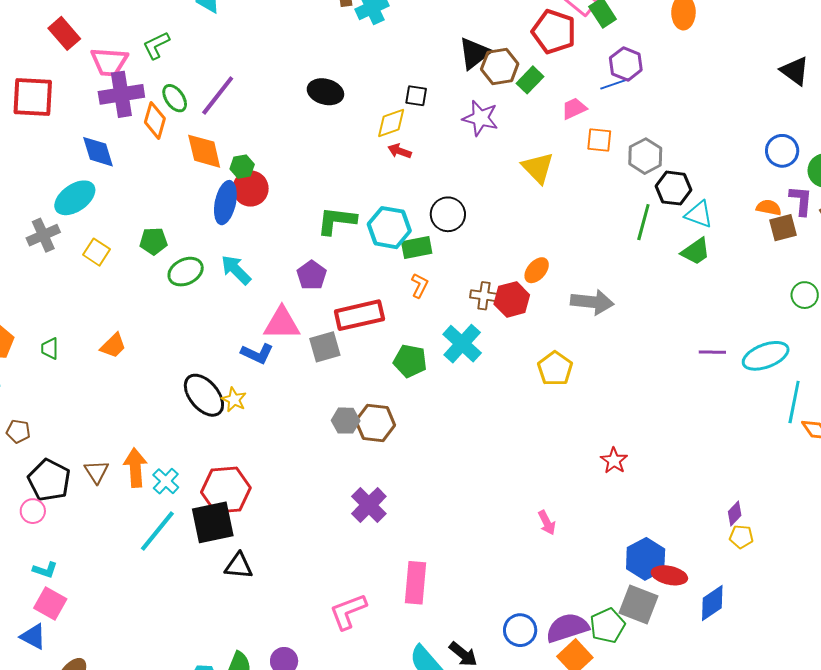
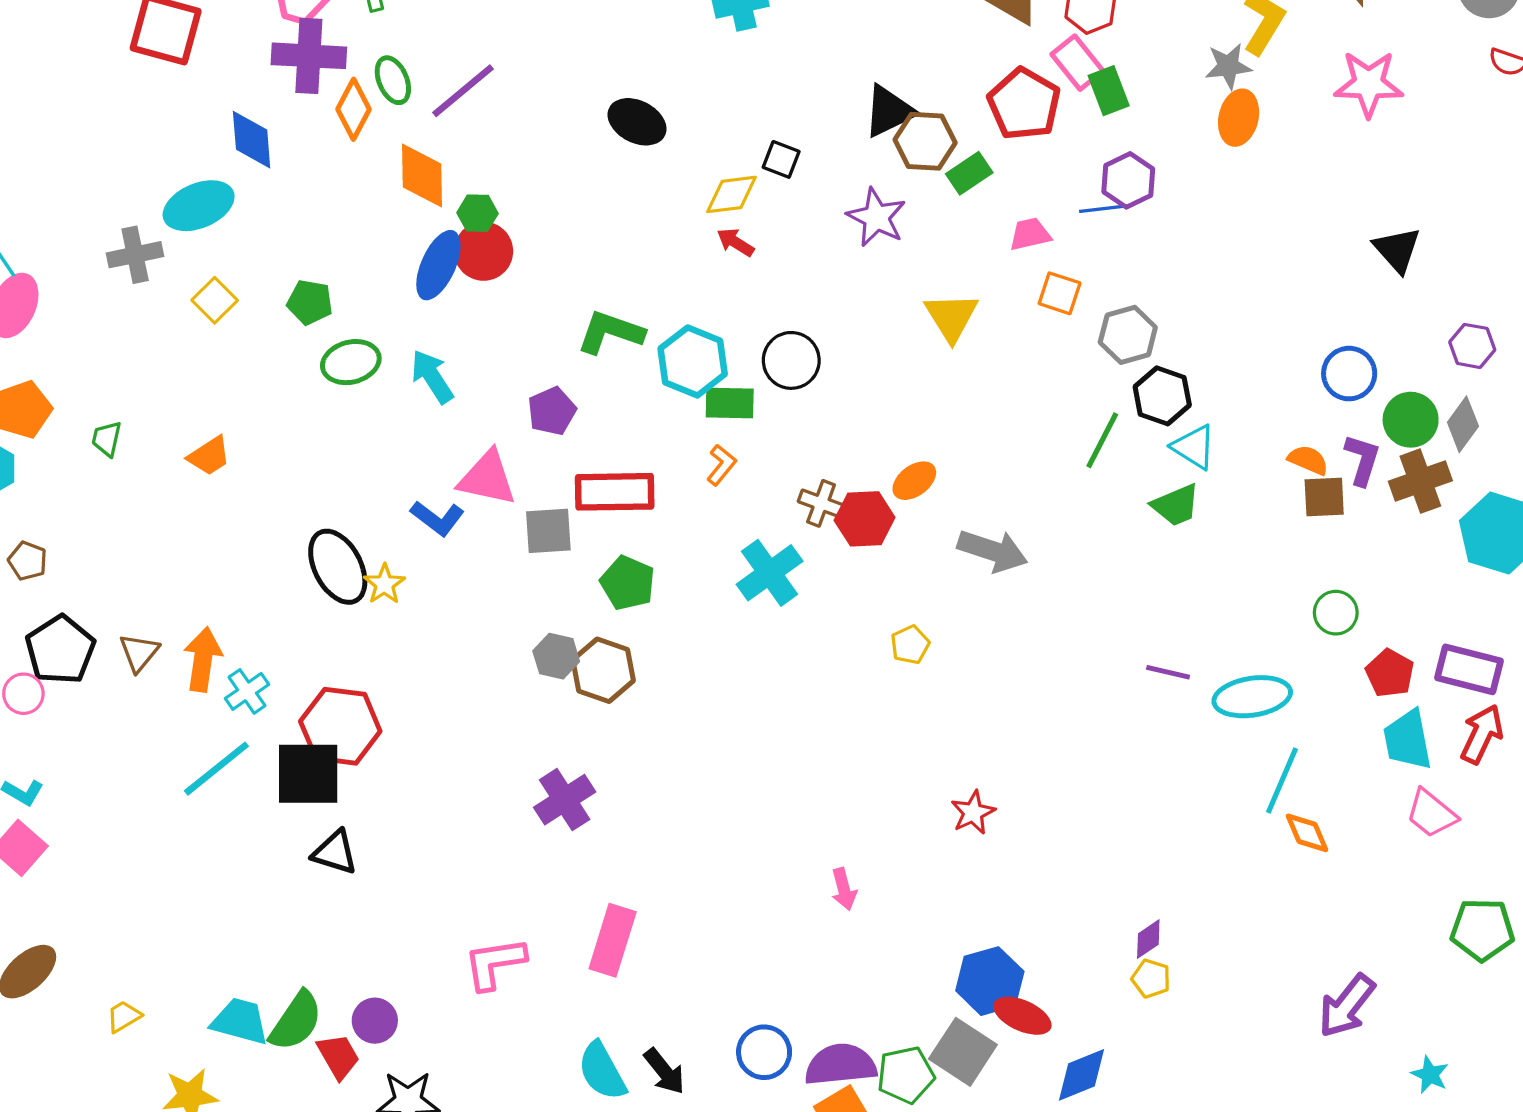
green pentagon: (410, 361) -> (628, 583), moved
yellow pentagon: (555, 369) -> (910, 645), size x0.7

